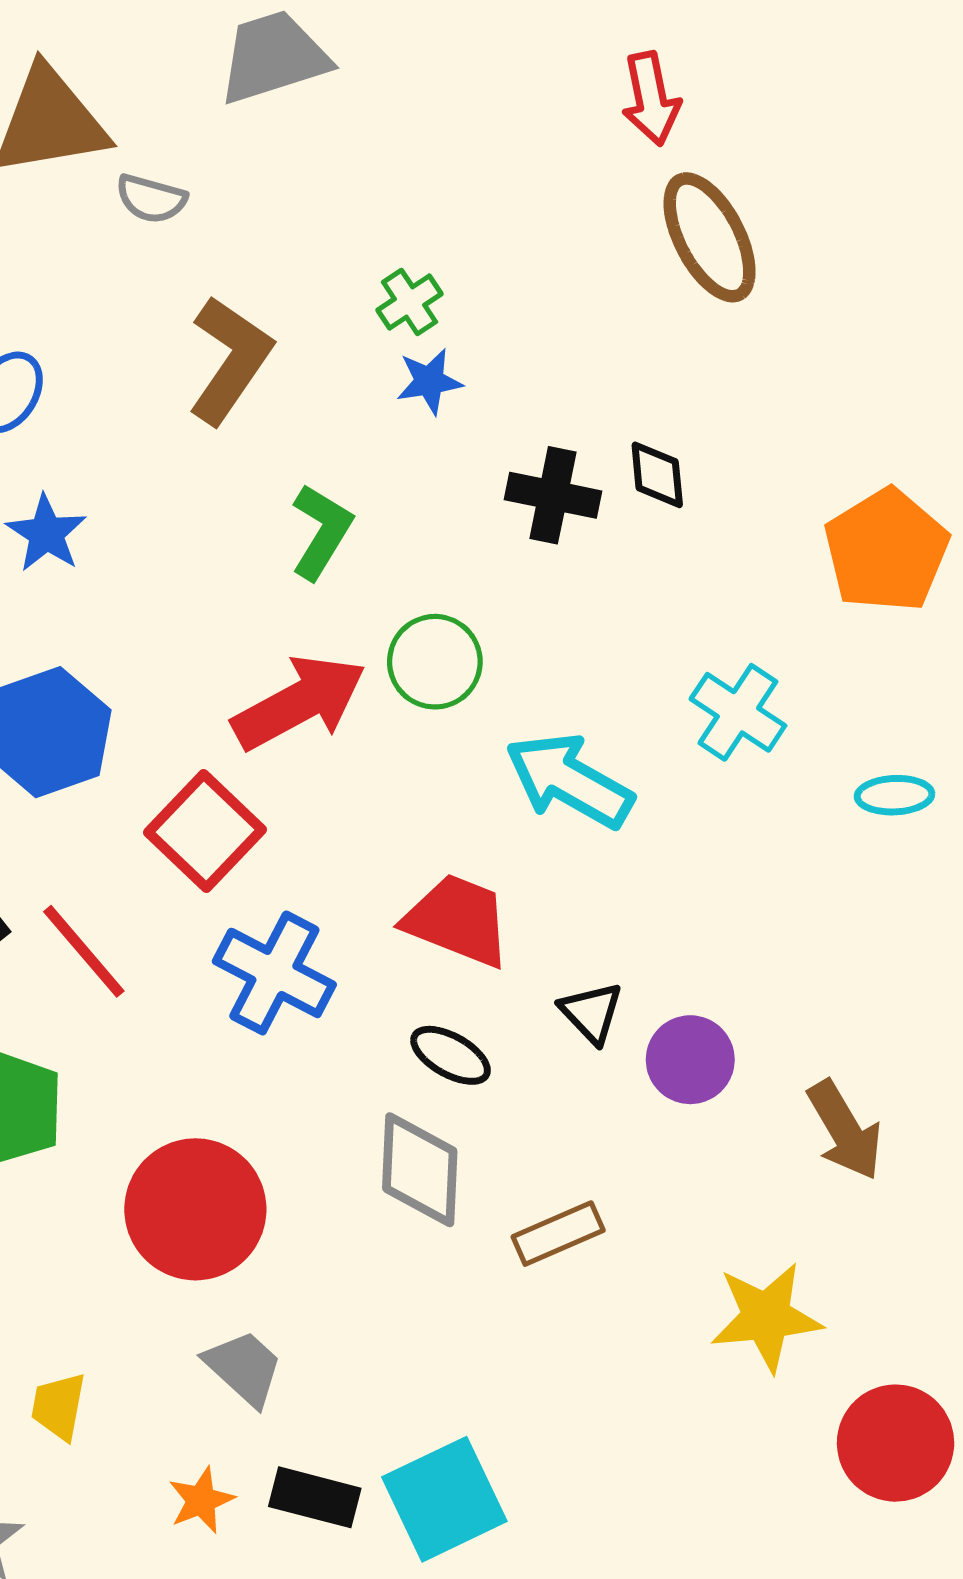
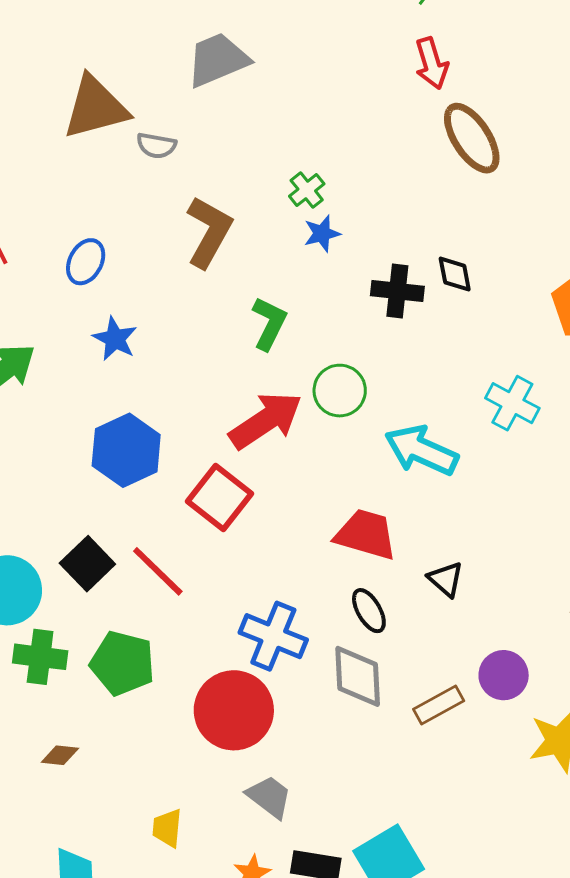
blue cross: (274, 973) -> (273, 636), moved
black ellipse: (450, 1055) -> (369, 611), turned 36
purple circle: (690, 1060) -> (504, 675), moved

